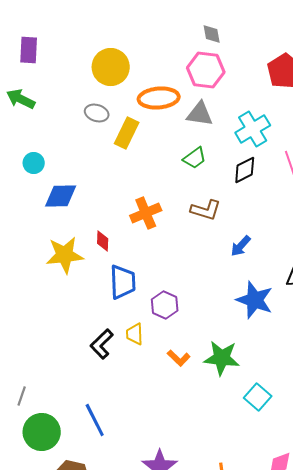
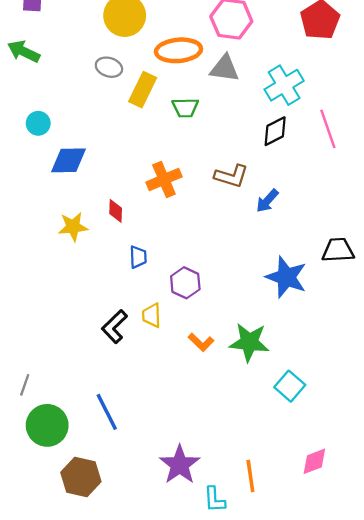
green trapezoid: (195, 158) -> (185, 108), moved, turned 35
blue arrow: (241, 246) -> (267, 201), moved
yellow star: (65, 255) -> (73, 227), size x0.7
blue trapezoid: (123, 282) -> (138, 257), size x0.6

